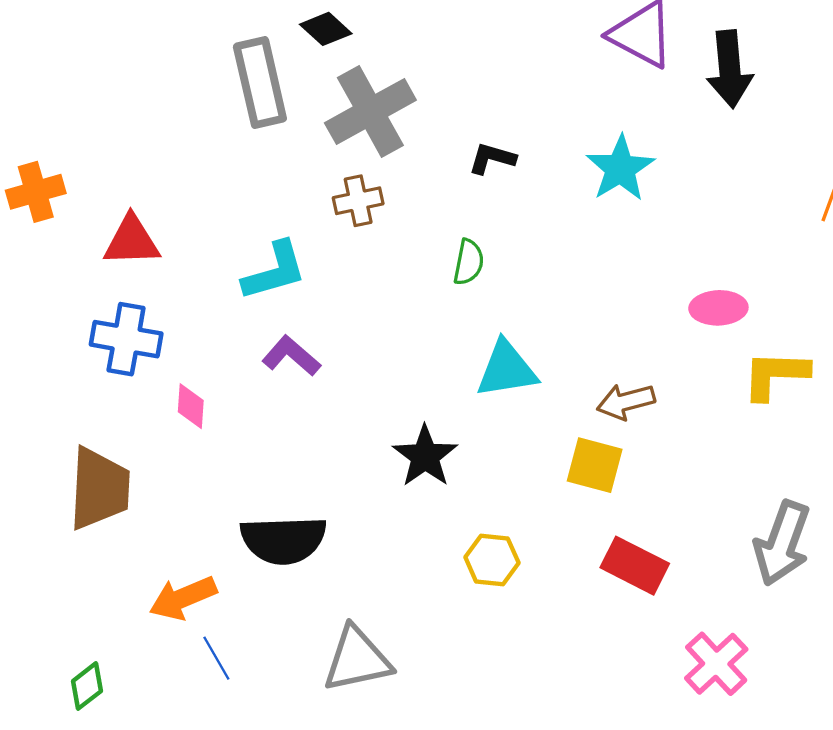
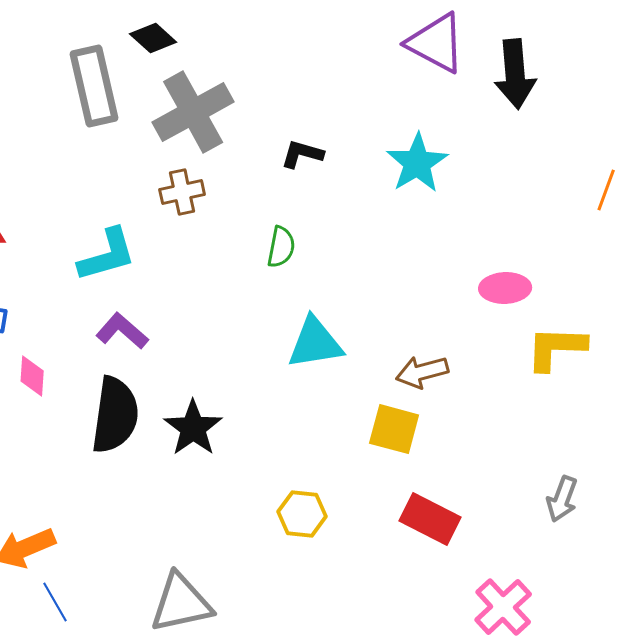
black star: (425, 456) -> (193, 428), moved
black semicircle: (283, 540) -> (115, 415), moved, turned -80
gray arrow: (782, 543) -> (562, 499), size x0.6

